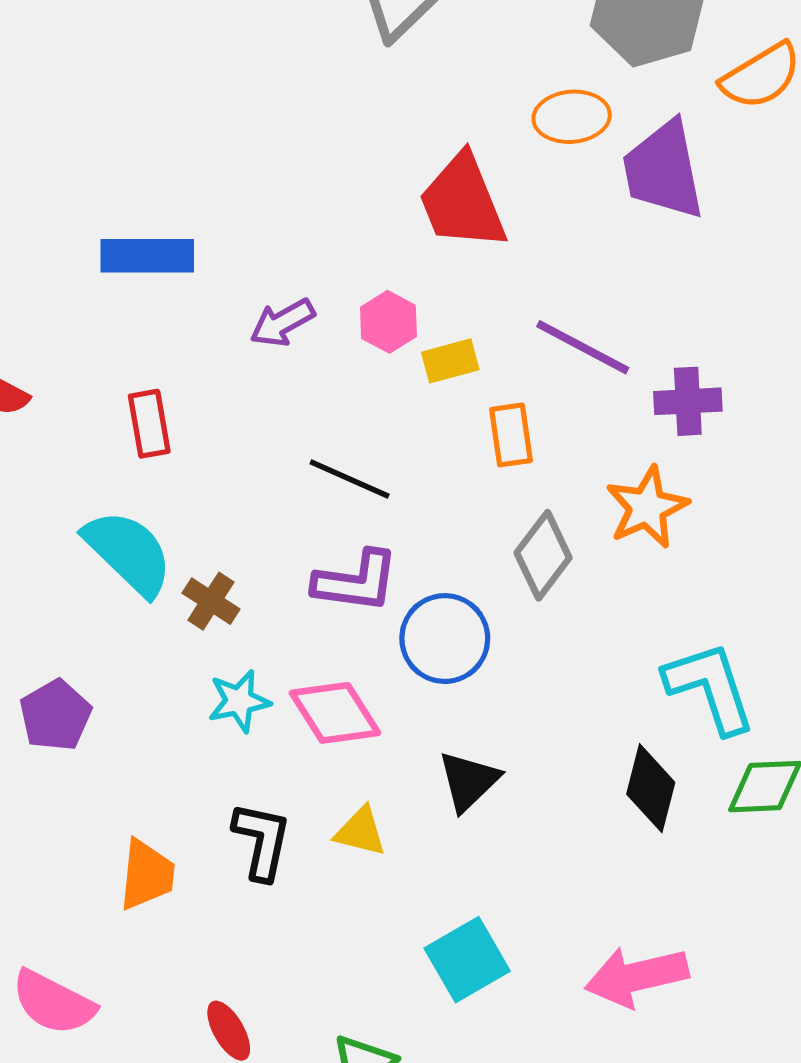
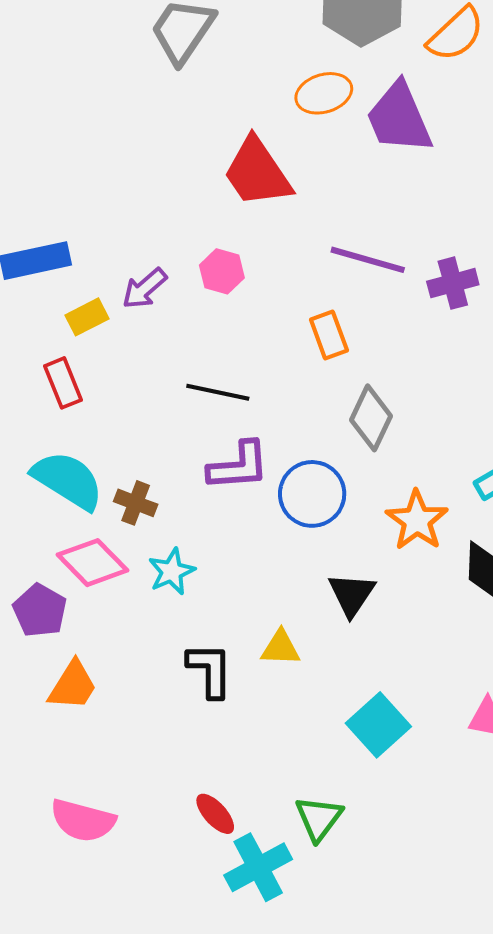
yellow rectangle: (450, 361) -> (87, 317), moved
orange star: (647, 507) -> (417, 520), moved
pink diamond: (335, 713) -> (93, 563), moved
orange trapezoid: (147, 875) -> (73, 686), moved, turned 38

